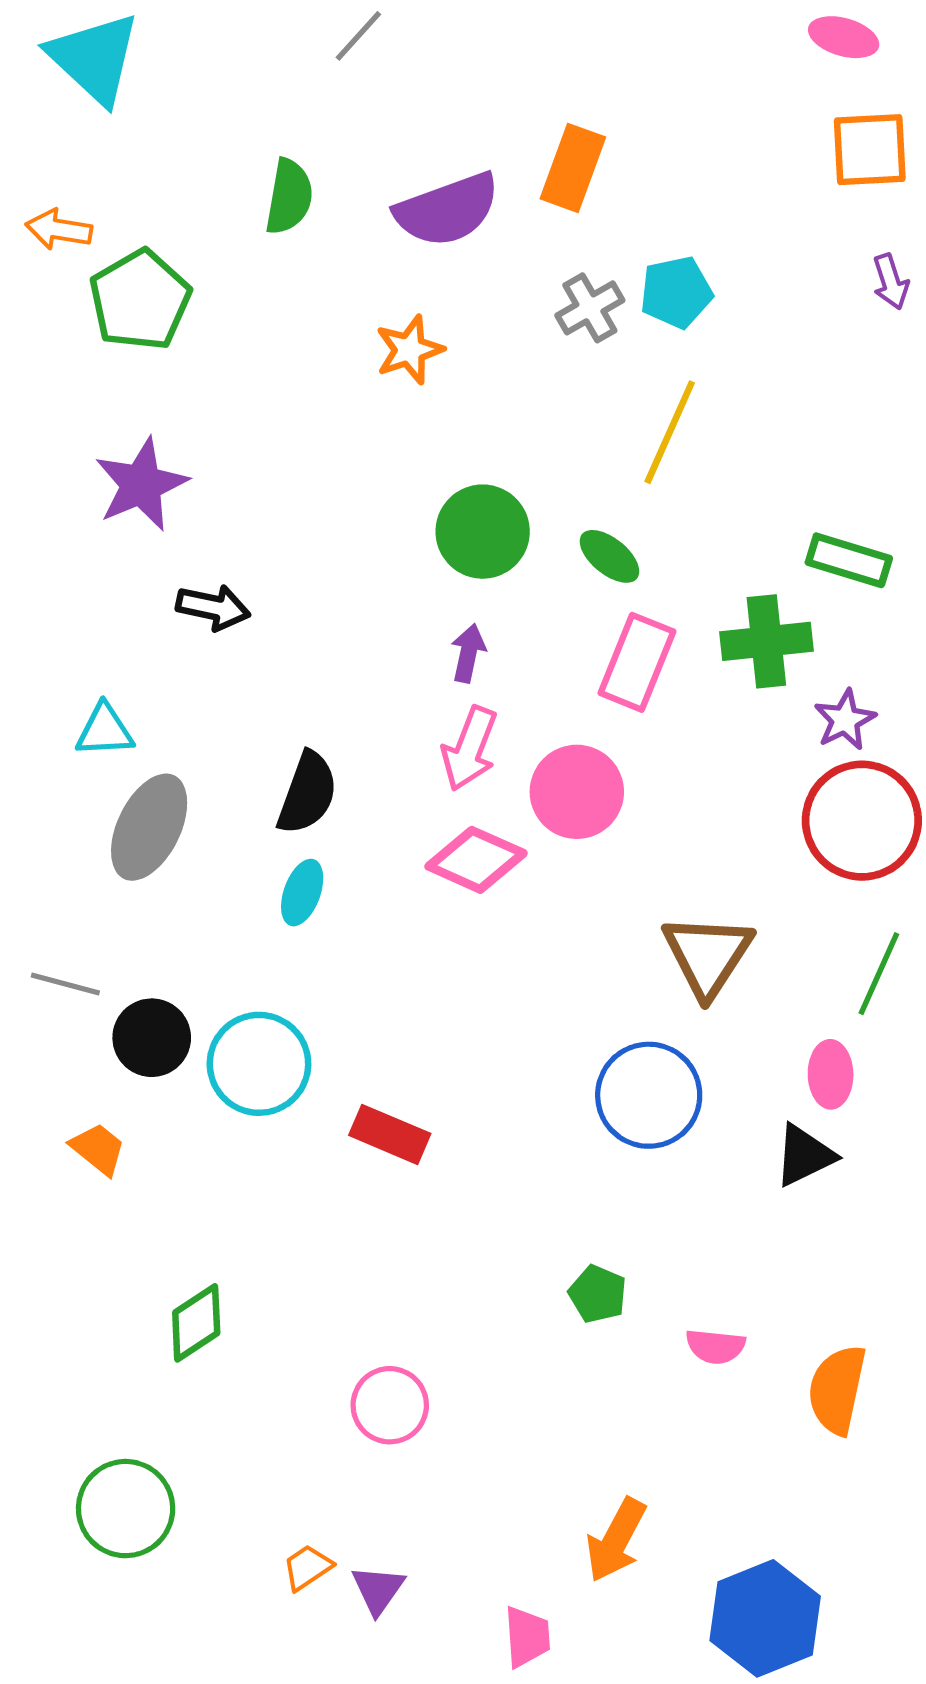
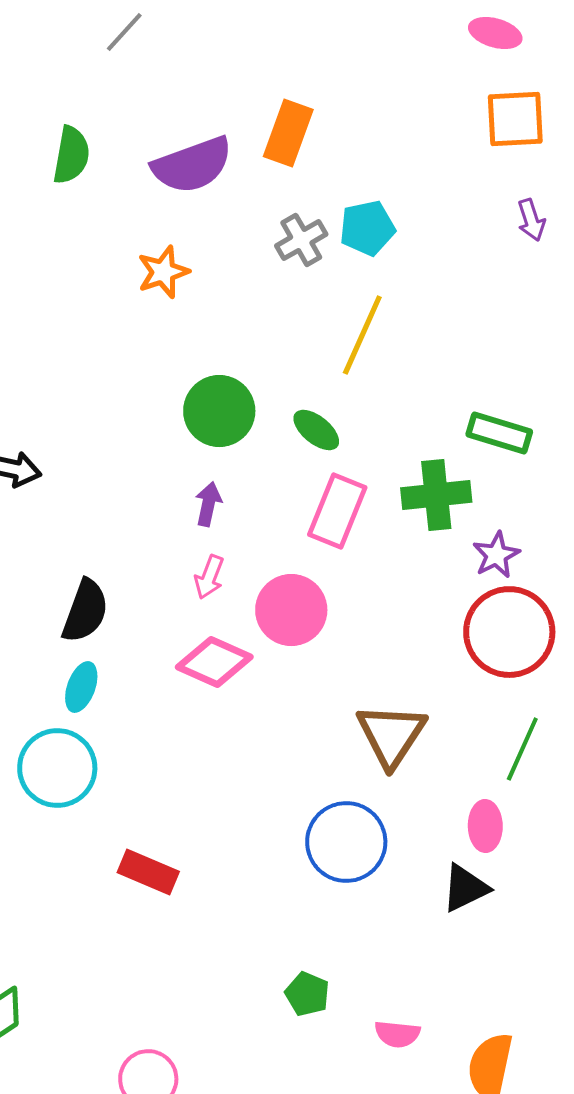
pink arrow: (470, 749) -> (209, 577), size x0.7
cyan circle: (259, 1064) -> (57, 768), moved

